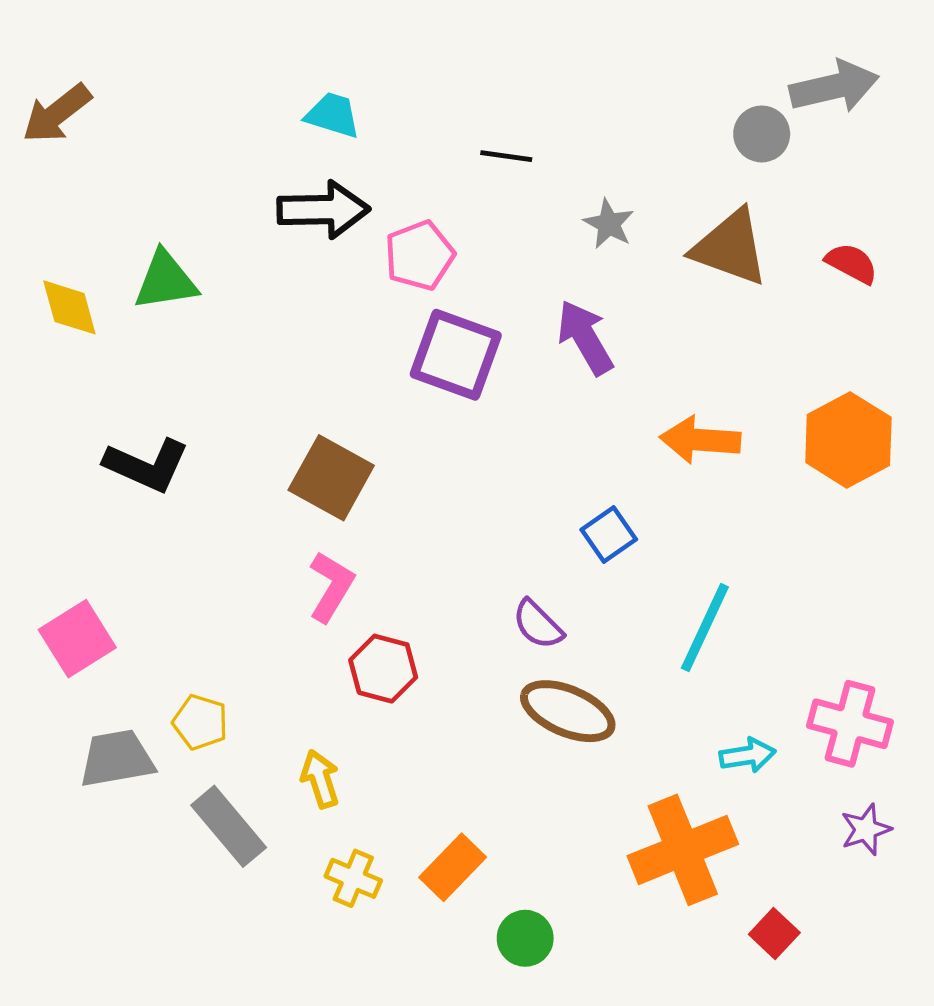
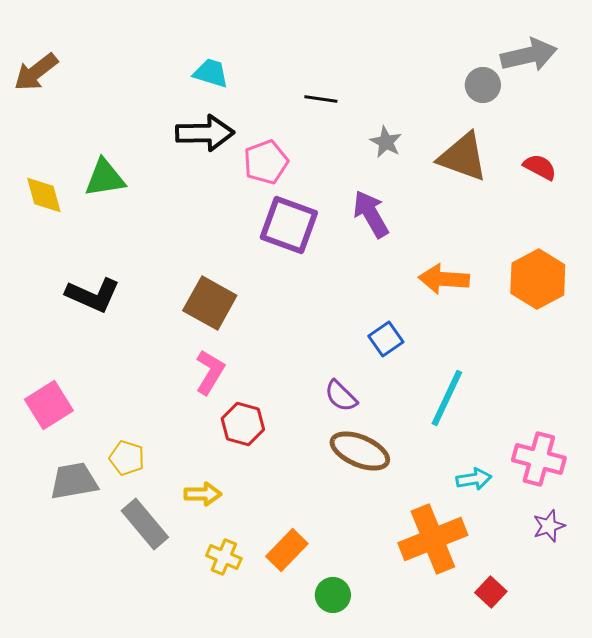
yellow arrow: (320, 779) -> (203, 494), turned 108

